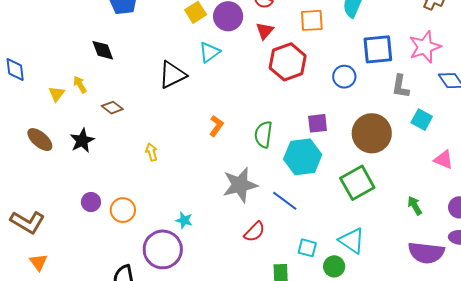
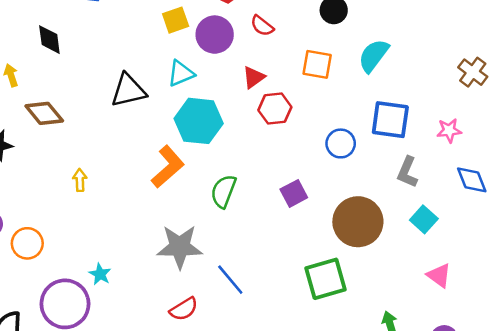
red triangle: (265, 31) -> (254, 77), moved
pink star: (425, 47) -> (449, 130), size x0.6
red hexagon: (288, 62) -> (275, 109), size x0.7
brown diamond: (112, 108) -> (44, 113), size x1.4
purple square: (318, 123) -> (294, 193), turned -35
orange L-shape: (216, 126) -> (168, 167), size x1.6
cyan hexagon: (303, 157) -> (199, 121), moved

